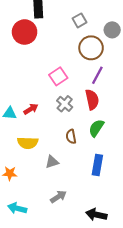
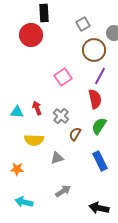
gray cross: (65, 104) -> (61, 116), moved
red arrow: (31, 109) -> (37, 108), turned -80
brown semicircle: (71, 137) -> (75, 134), turned 40
blue rectangle: (97, 165) -> (100, 161), turned -36

